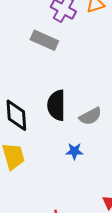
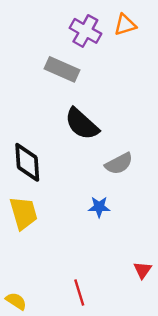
black semicircle: (56, 105) -> (82, 124), moved, turned -48

